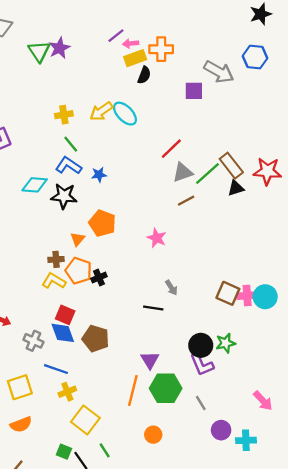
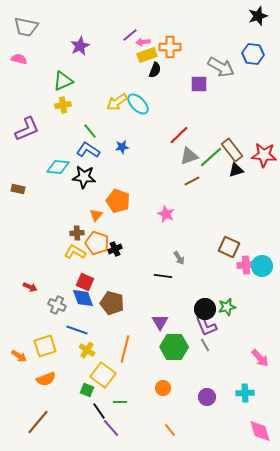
green triangle: (39, 51) -> (63, 81), moved, turned 40
yellow cross: (64, 115) -> (63, 105), moved
blue star: (99, 175) -> (122, 147), moved
brown square: (228, 293) -> (229, 247), moved
orange line: (133, 391) -> (125, 349), moved
yellow cross: (67, 392) -> (87, 350), turned -35
gray line: (201, 403) -> (205, 345), moved
purple circle: (221, 430) -> (207, 397), moved
green line: (105, 450) -> (120, 402), turned -56
green square: (64, 452) -> (87, 390), moved

